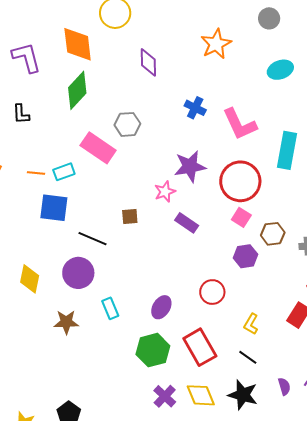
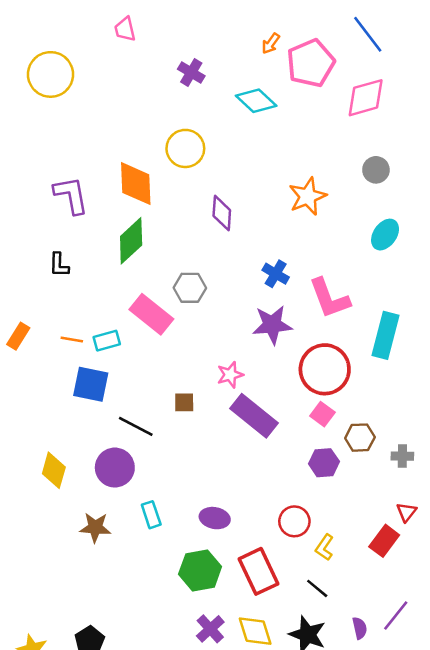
cyan ellipse: (280, 70) -> (385, 235), turned -40
purple star: (190, 166) -> (272, 325), moved
purple rectangle: (187, 223) -> (254, 416), size x1.6
red circle: (212, 292) -> (294, 521), moved
purple ellipse: (161, 307) -> (215, 518), turned 65

